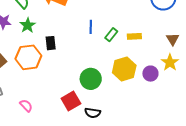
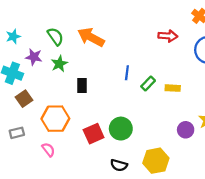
orange hexagon: (28, 57) -> (55, 119), moved
yellow hexagon: (124, 69) -> (156, 161), moved
red square: (71, 101) -> (94, 134), moved

